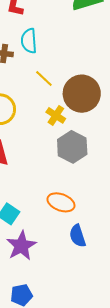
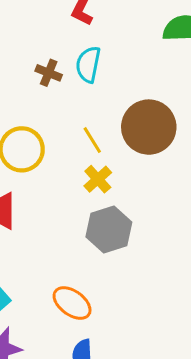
yellow line: (44, 78) -> (92, 140), moved
brown circle: (82, 94) -> (149, 127), moved

